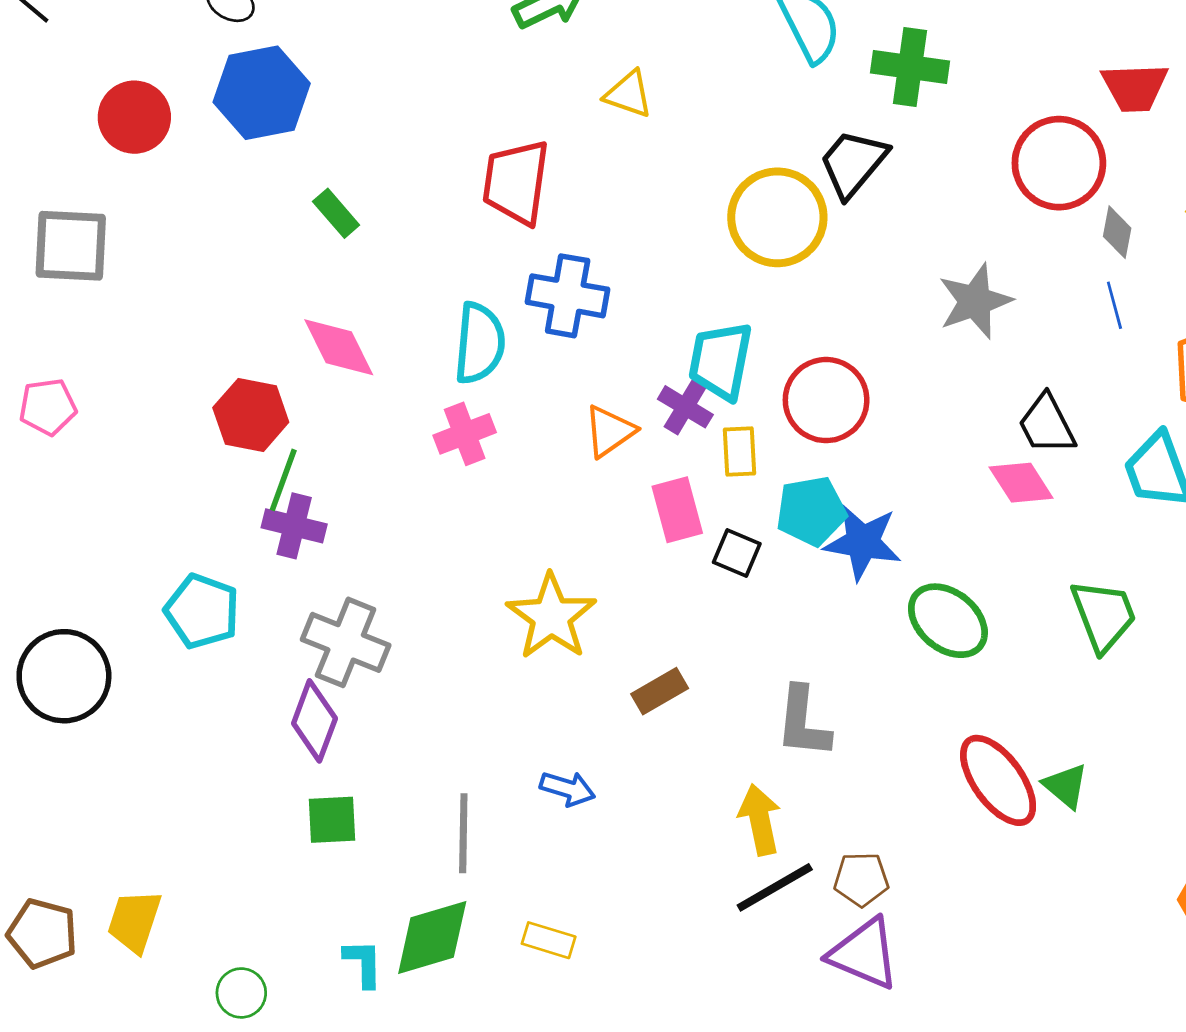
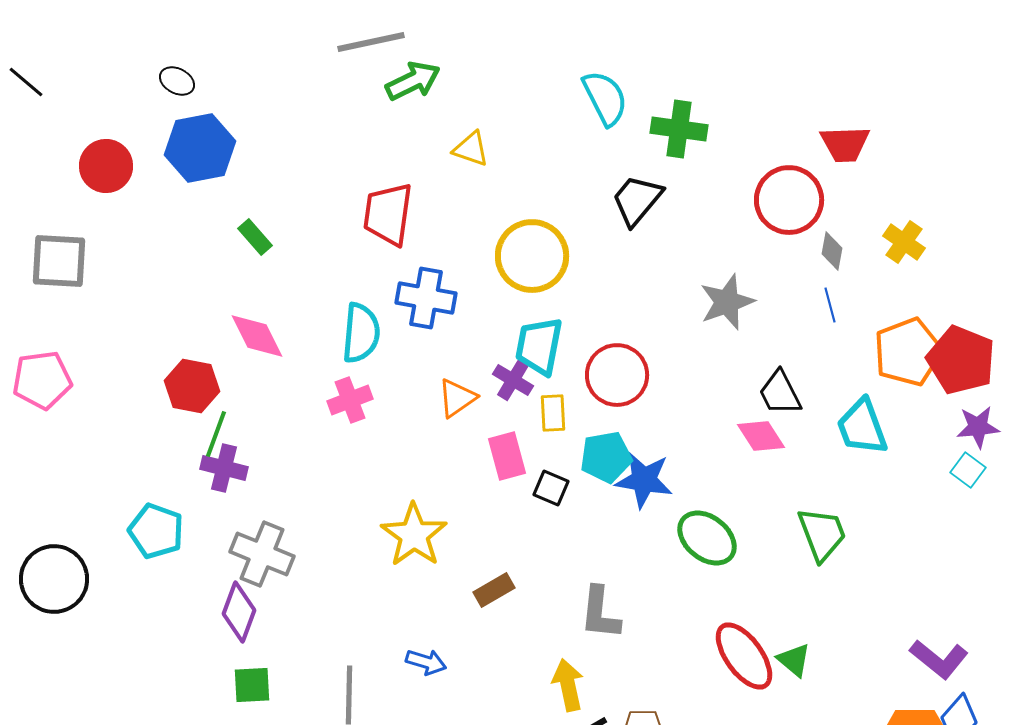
yellow circle: (777, 217) -> (532, 256), moved
pink pentagon: (48, 407) -> (42, 380), size x1.4

